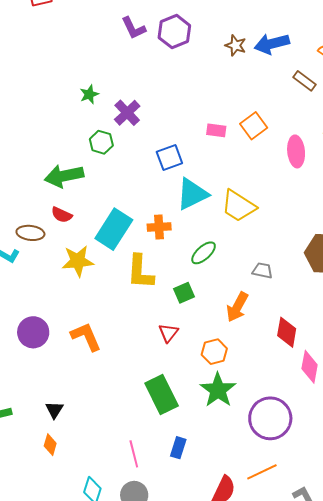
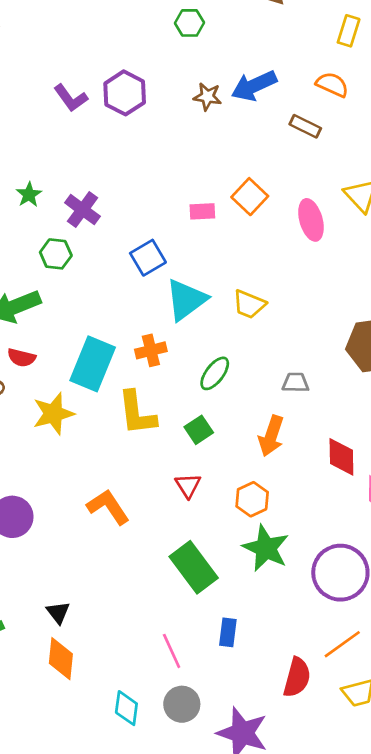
yellow trapezoid: (239, 206) -> (249, 304), size x0.7
orange L-shape: (86, 337) -> (108, 507), moved
orange diamond: (50, 445) -> (61, 659), size x1.5

